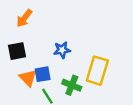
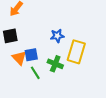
blue star: (62, 50) -> (57, 36), moved

